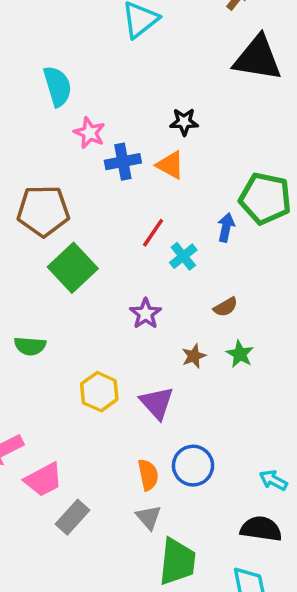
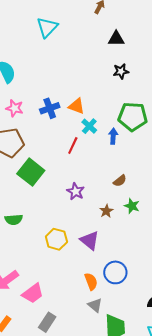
black triangle: (258, 58) -> (116, 39), size x0.6
black star: (184, 122) -> (121, 71), moved
pink star: (90, 133) -> (15, 108), moved
cyan cross: (183, 256) -> (89, 126), moved
gray rectangle: (73, 517) -> (47, 322), moved

